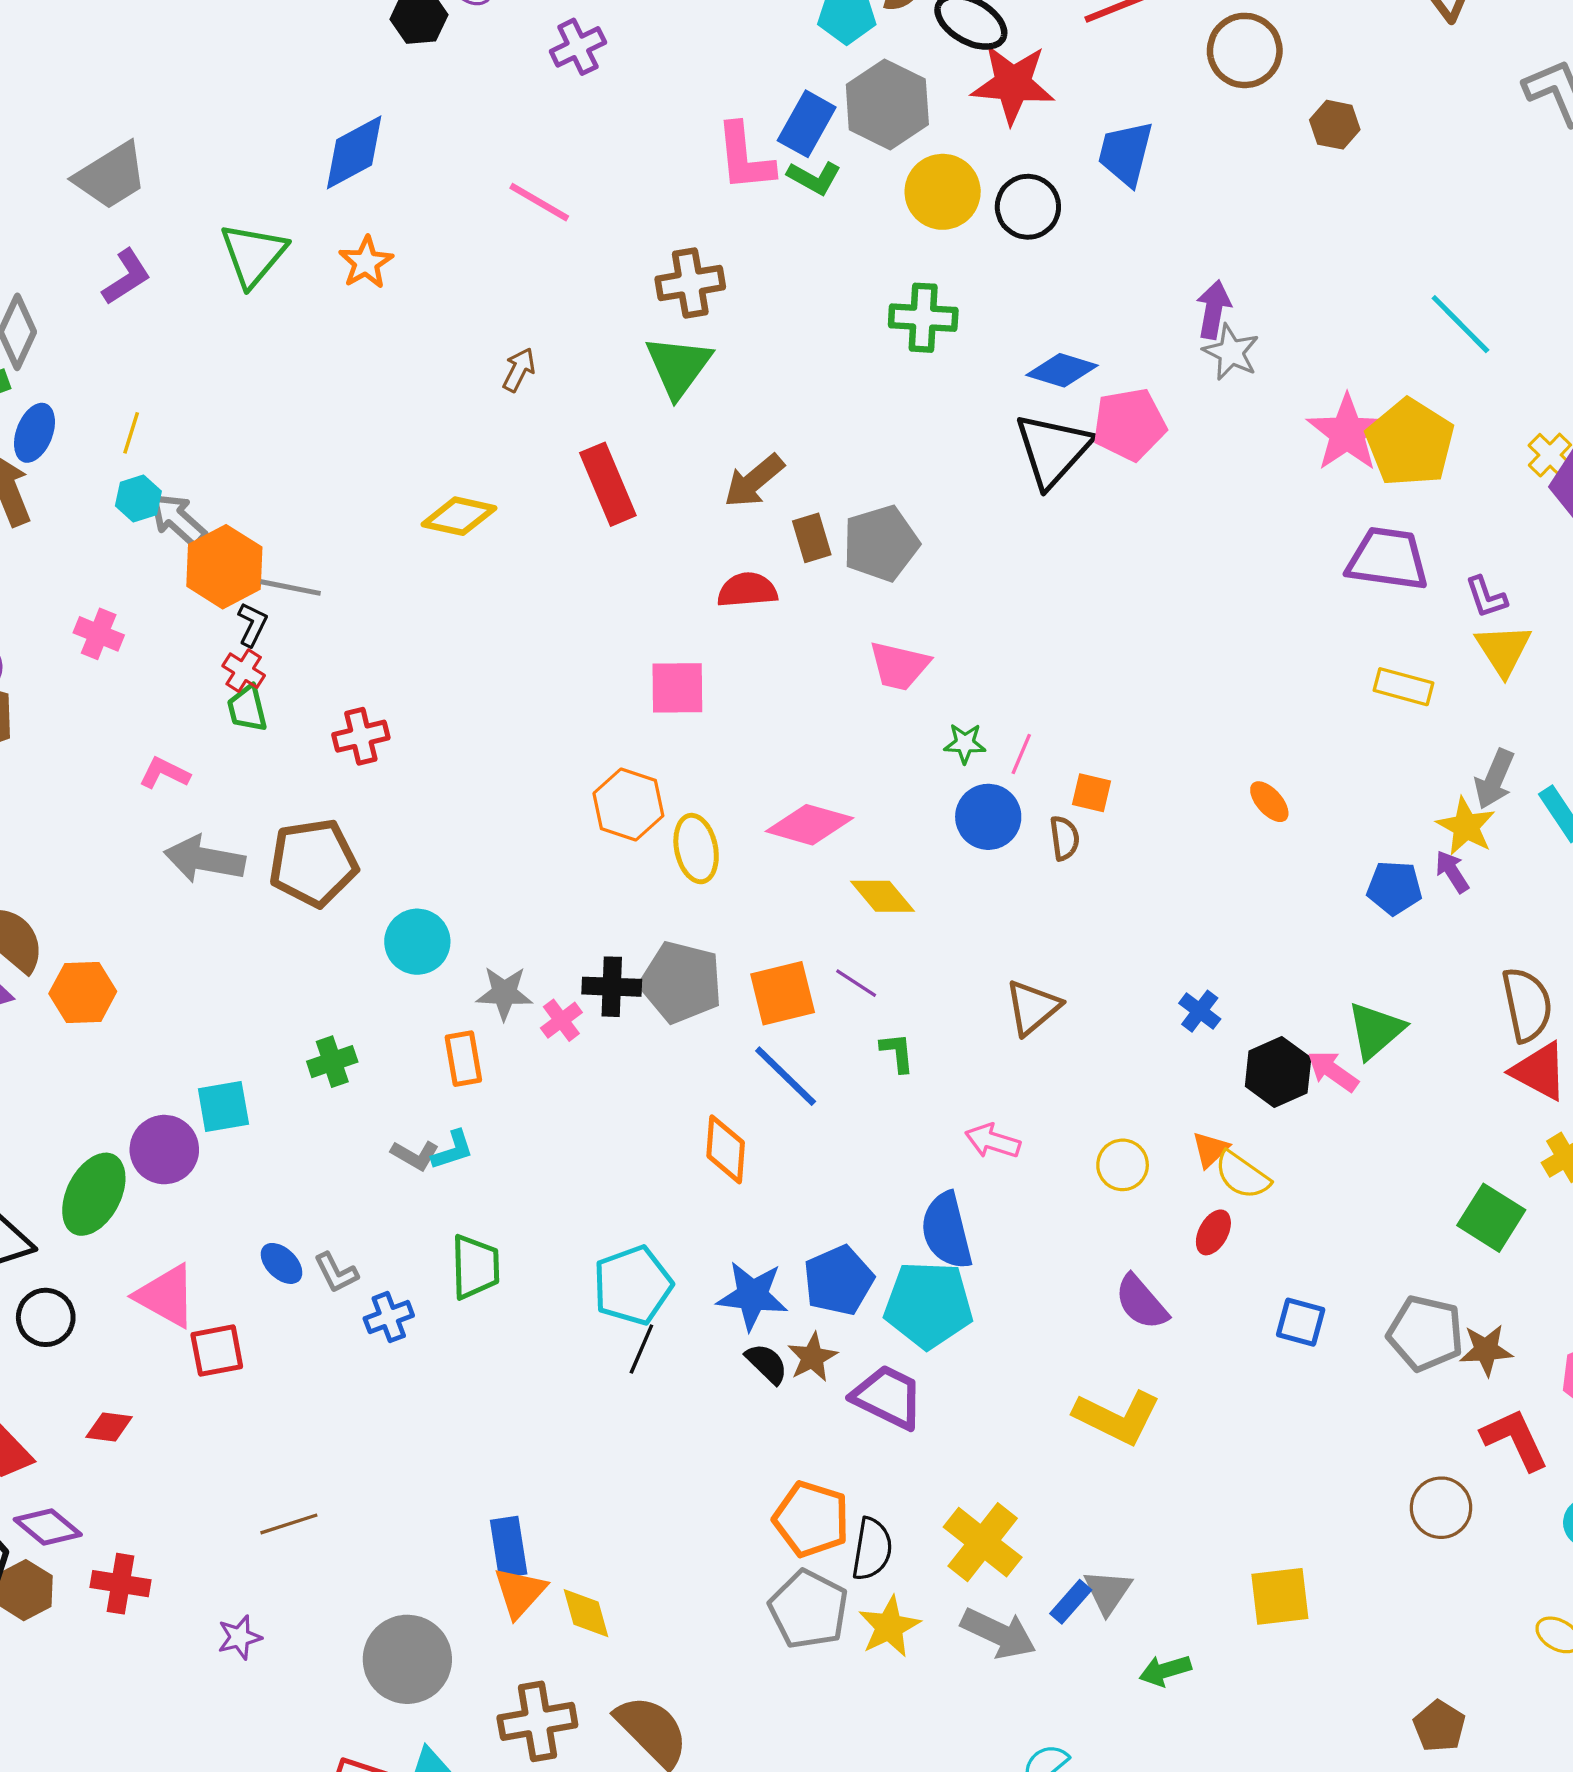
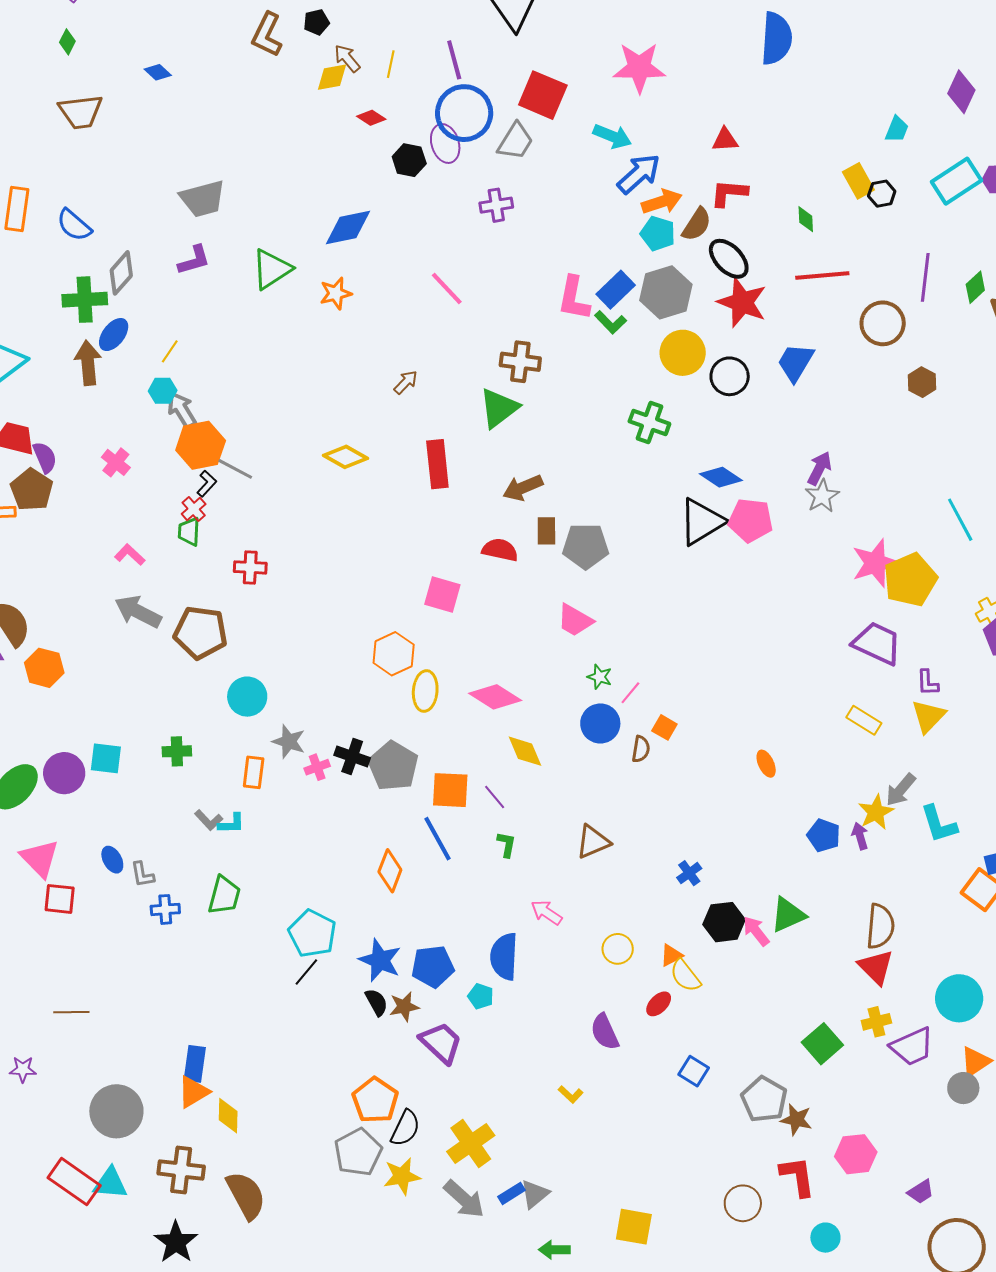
cyan pentagon: (633, 1285) -> (312, 933), turned 30
cyan pentagon: (928, 1305) -> (481, 996), size x0.5
yellow L-shape: (1117, 1417) -> (571, 1094), size x0.5

